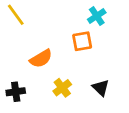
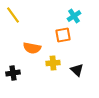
orange semicircle: (41, 59) -> (32, 48), turned 42
yellow cross: (62, 88) -> (53, 63), moved, turned 32

